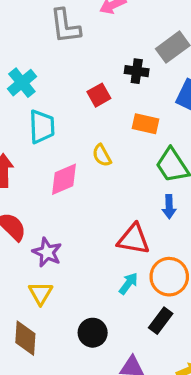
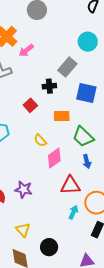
pink diamond: (64, 179) -> (54, 158), moved
purple star: (47, 252) -> (24, 190), moved
black circle: (93, 333) -> (49, 247), moved

